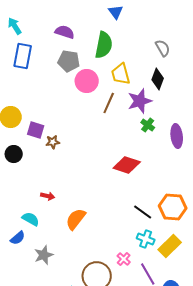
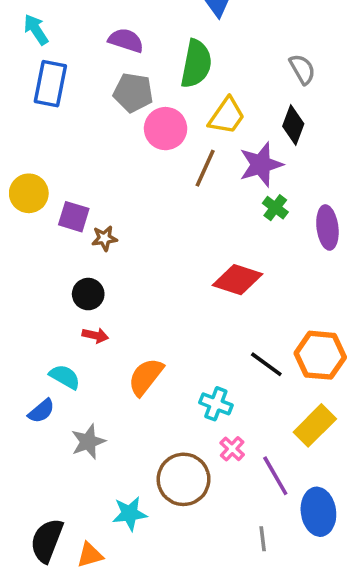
yellow trapezoid: (121, 74) -> (227, 116), turned -130
black circle: (14, 154) -> (88, 294), moved
cyan cross: (146, 239) -> (216, 404), moved

